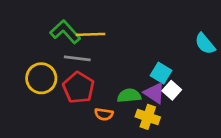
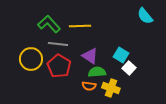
yellow line: (91, 34) -> (80, 26), moved
cyan semicircle: (205, 44) -> (145, 16), moved
purple triangle: (154, 93) -> (90, 56), moved
orange semicircle: (104, 114) -> (89, 86), moved

